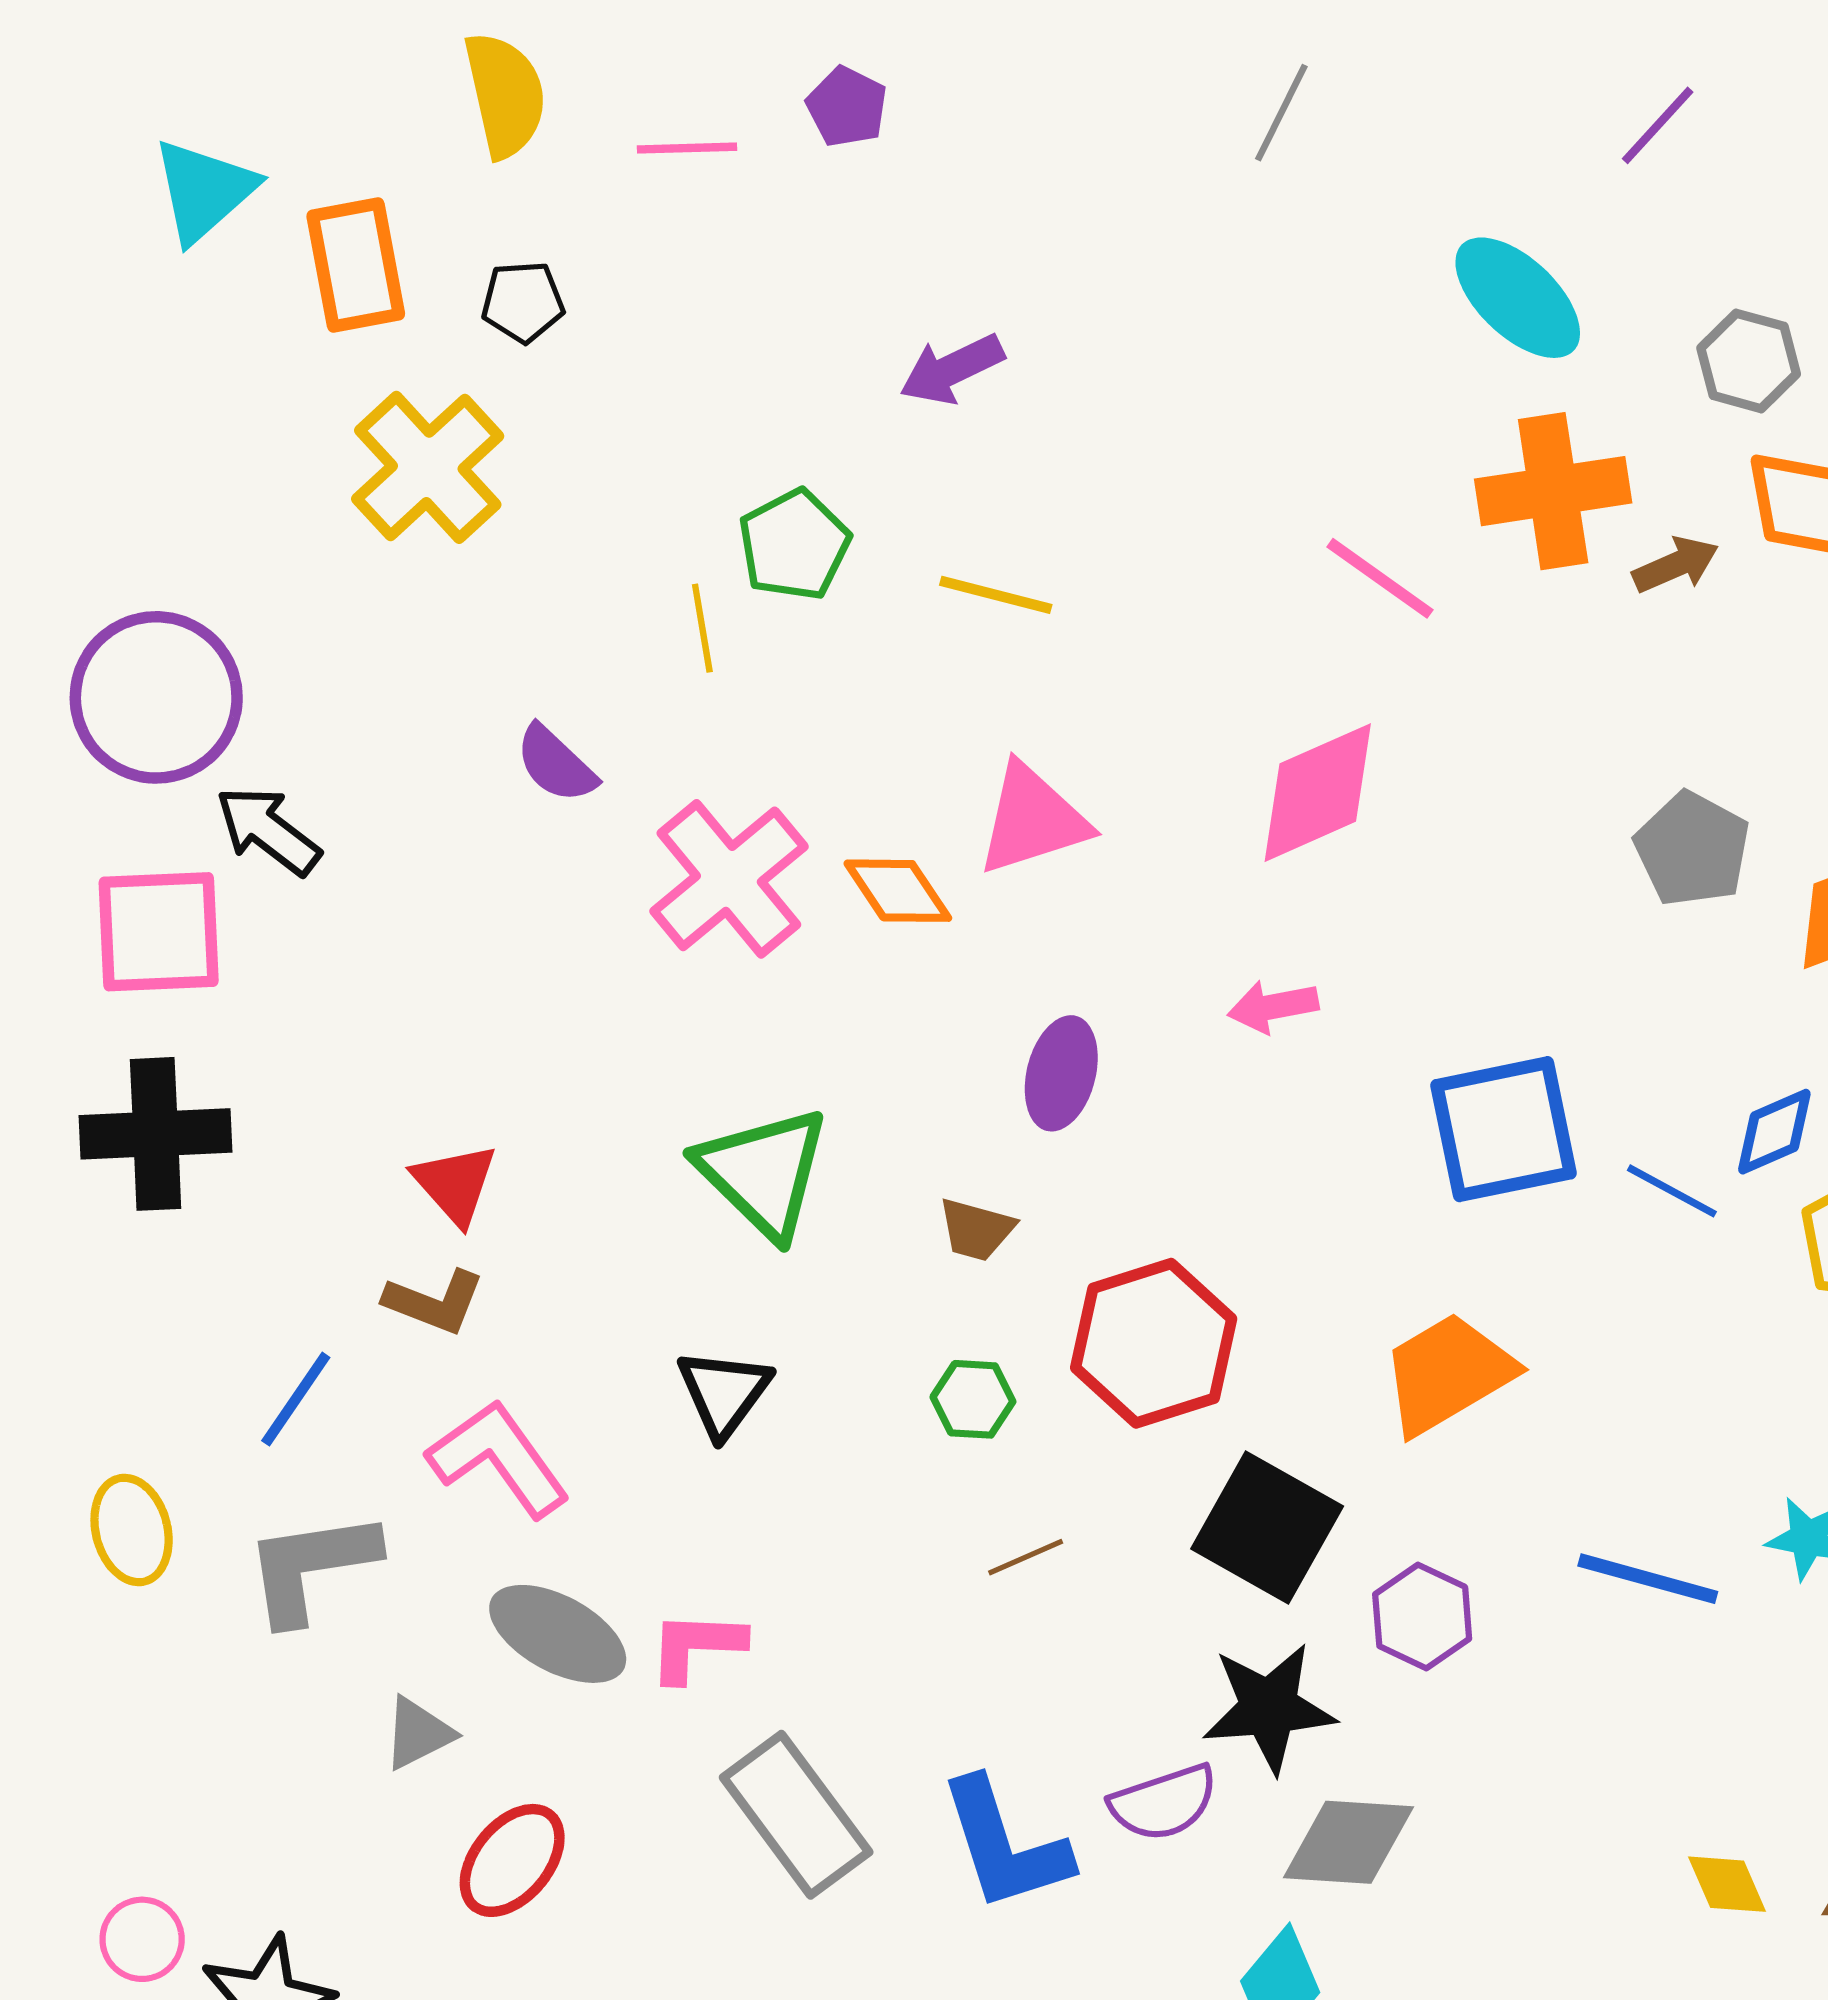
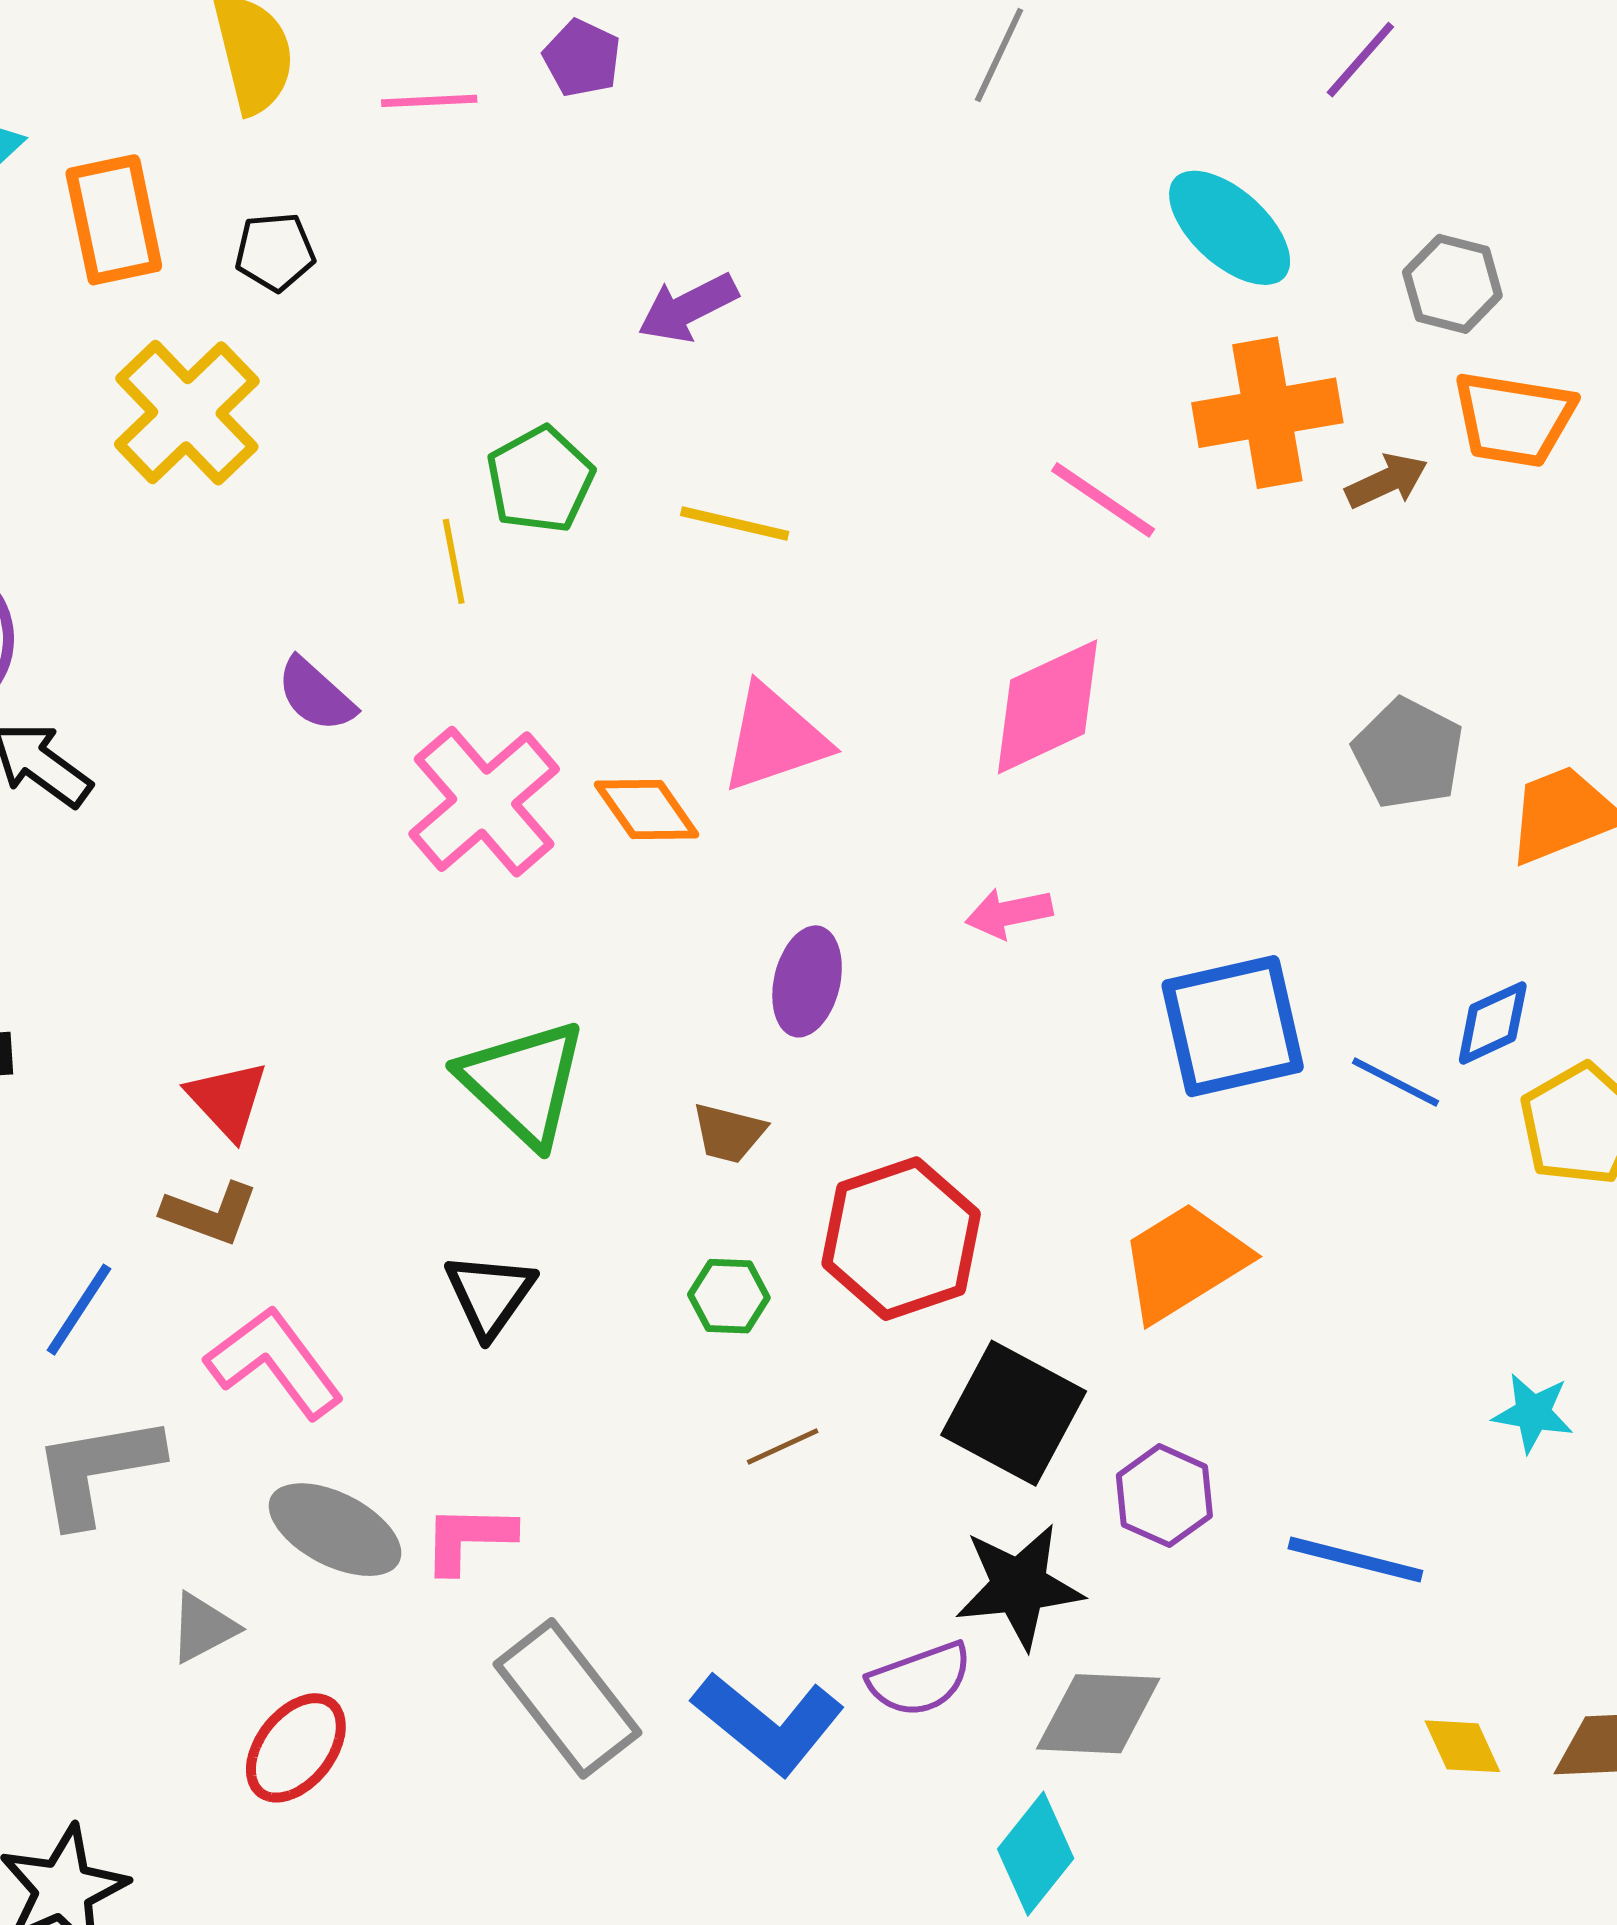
blue line: (1648, 1579) -> (1355, 1560), moved
blue L-shape: (1005, 1845) -> (768, 1723), turned -32

